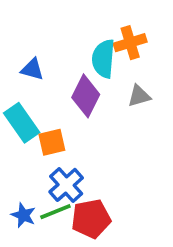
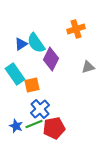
cyan semicircle: (103, 59) -> (36, 43), moved, turned -40
blue triangle: (32, 69) -> (21, 44), turned -48
gray triangle: (139, 96) -> (88, 67), moved

